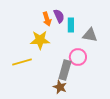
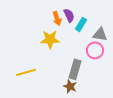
cyan rectangle: (71, 25) -> (81, 24), turned 32
pink circle: (78, 57) -> (95, 50), moved
yellow line: (22, 62) -> (26, 72), moved

